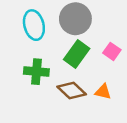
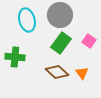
green cross: (36, 72) -> (15, 57), moved
orange triangle: (103, 92) -> (82, 73), turned 40

